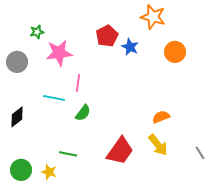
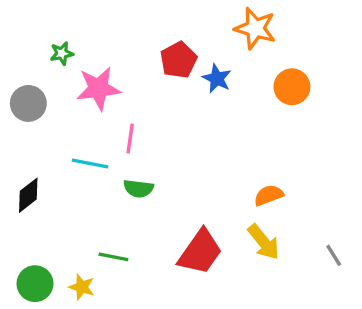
green semicircle: (83, 113) -> (138, 189), turned 60

